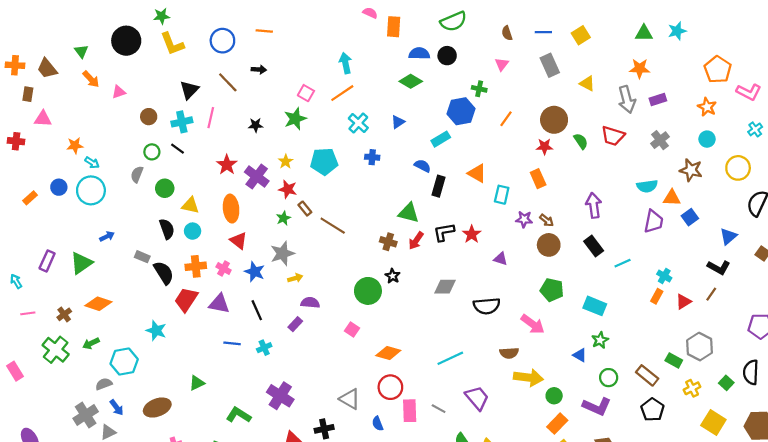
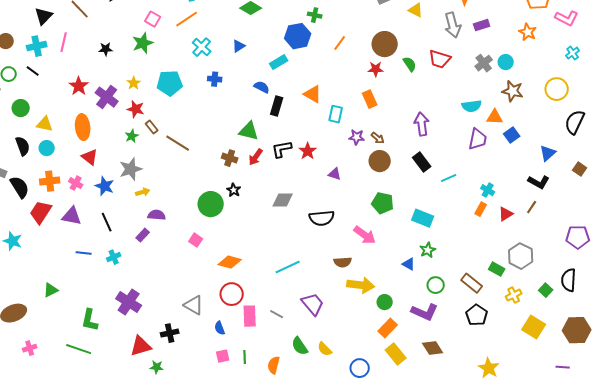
cyan circle: (707, 139) -> (506, 62), moved
green L-shape: (239, 415) -> (90, 320), turned -110

